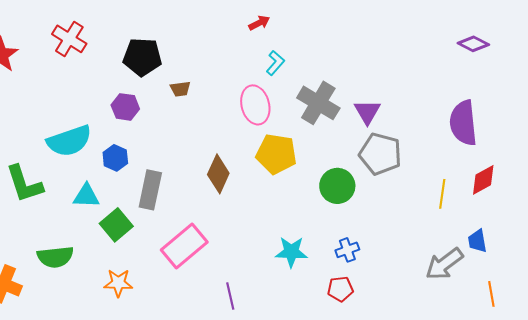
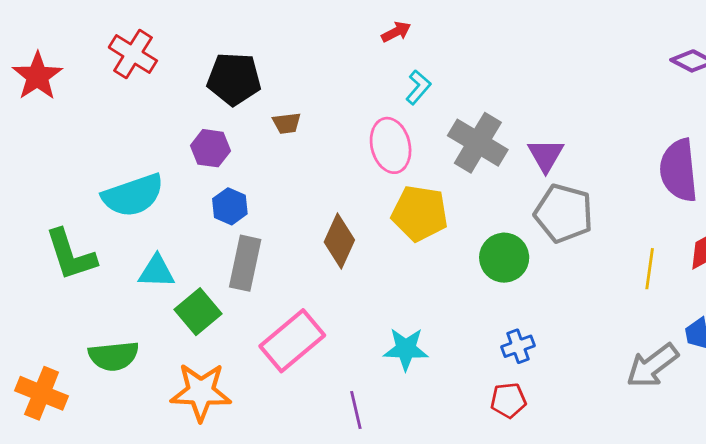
blue hexagon: (115, 158) -> (230, 206), moved
cyan star: (291, 252) -> (406, 349), moved
orange star: (118, 283) -> (201, 392), size x1.5

